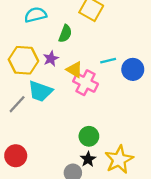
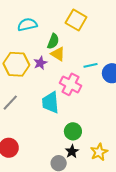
yellow triangle: (74, 70) -> (58, 54), moved
cyan trapezoid: (40, 91) -> (50, 103), moved, turned 65
yellow star: (119, 160) -> (99, 152), size x0.7

